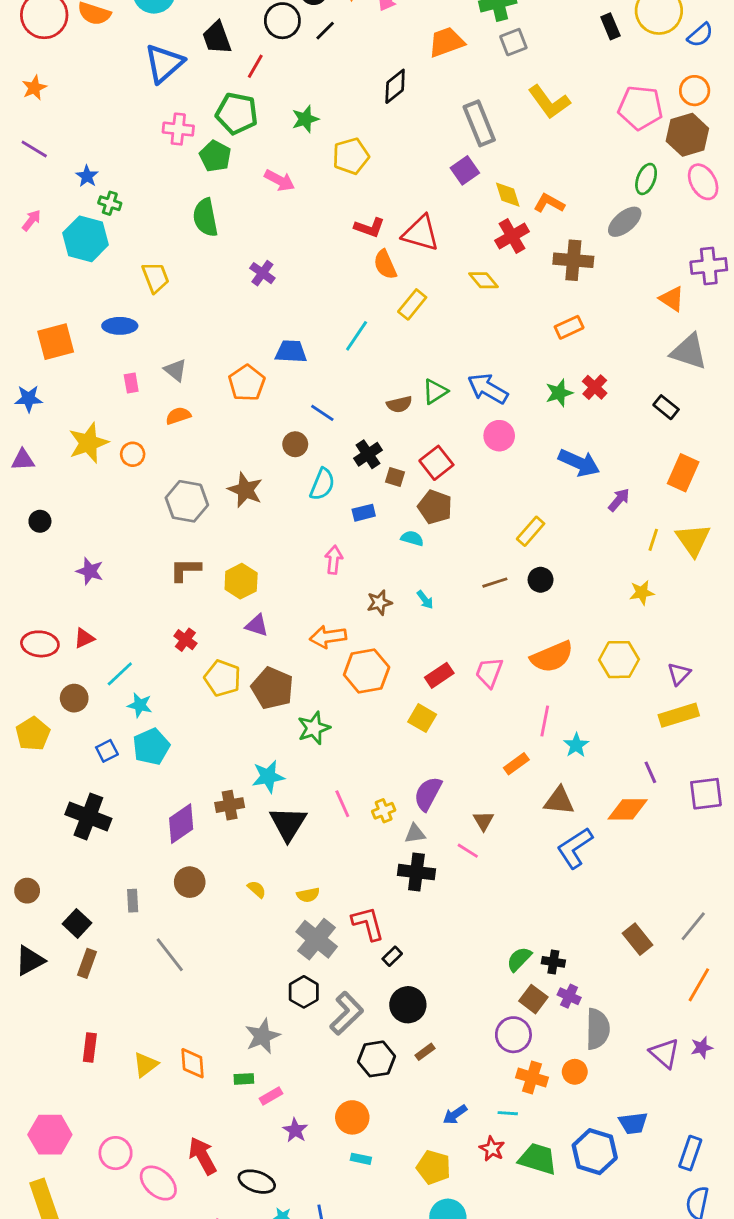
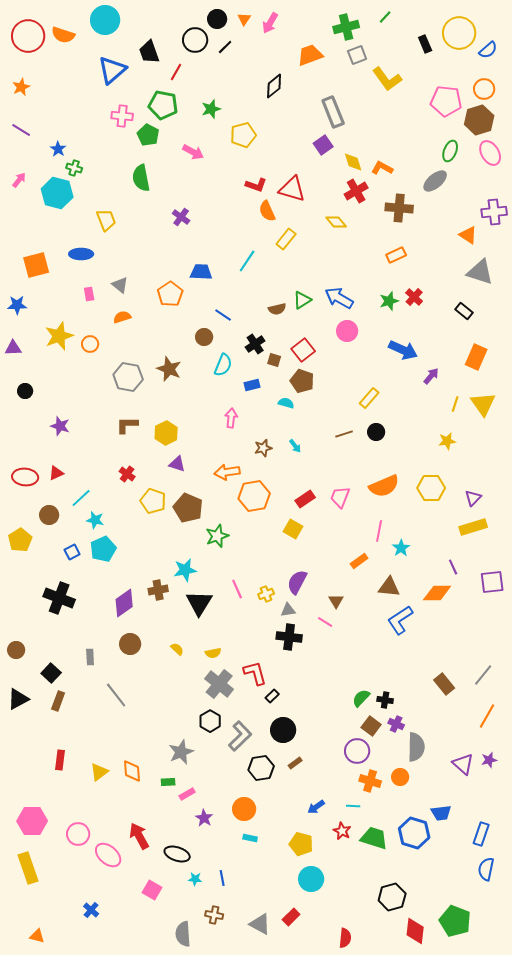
yellow L-shape: (549, 102) -> (387, 79), moved

